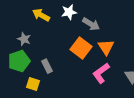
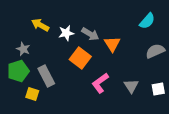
white star: (69, 12) -> (66, 33), moved
orange triangle: (106, 47) -> (112, 44), moved
gray rectangle: (47, 66) -> (46, 76), size x1.5

